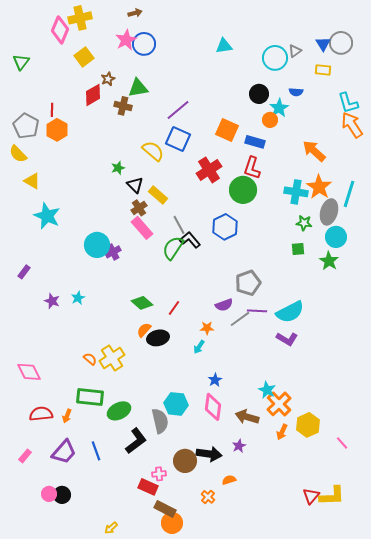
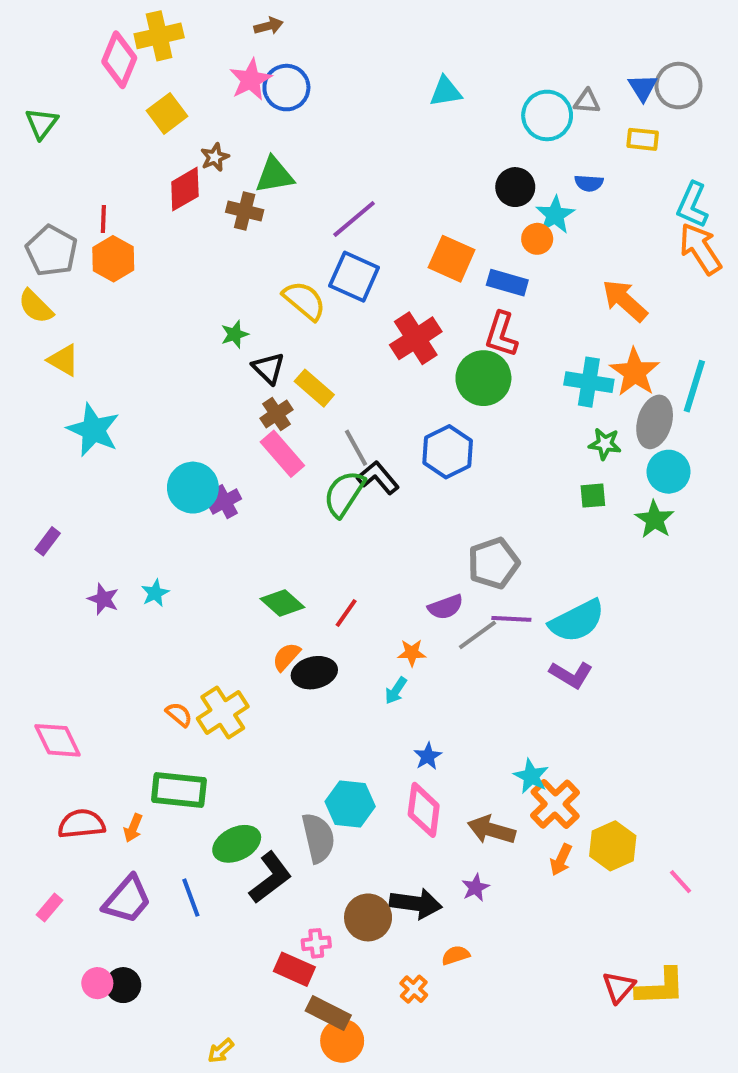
gray triangle: (295, 51) -> (587, 102), turned 40
cyan L-shape: (348, 103) -> (692, 205), turned 40
green ellipse: (119, 411) -> (237, 844), moved

